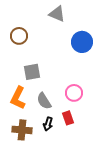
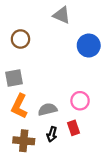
gray square: (32, 72) -> (14, 78), moved
gray semicircle: (44, 101) -> (48, 109), turned 108

